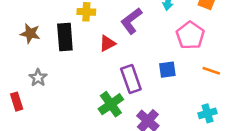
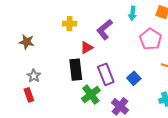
black rectangle: (65, 37) -> (76, 70), moved
blue square: (167, 70) -> (134, 78), moved, turned -32
red rectangle: (17, 102) -> (29, 95), moved

